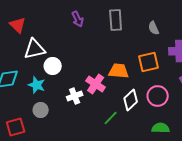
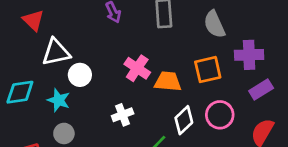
gray semicircle: (154, 28) -> (214, 24), size x1.5
pink cross: (96, 84) -> (137, 68), moved
white cross: (75, 96) -> (123, 115), moved

